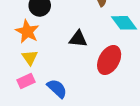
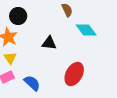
red ellipse: (109, 60) -> (74, 74), moved

